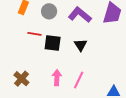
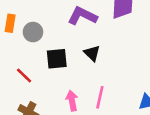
gray circle: (49, 11) -> (33, 32), moved
red line: (34, 34) -> (24, 75), moved, turned 48

